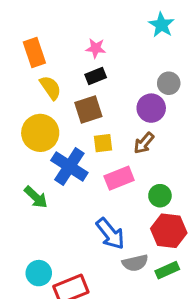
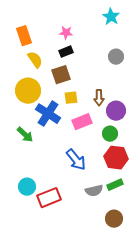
purple circle: (151, 108) -> (116, 111), moved
brown arrow: (144, 143) -> (99, 98), turned -42
gray semicircle: (135, 263) -> (94, 191), moved

